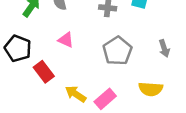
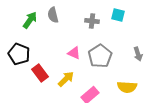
pink triangle: (66, 40) -> (74, 53), moved
yellow arrow: (76, 94) -> (66, 79), moved, turned 102

